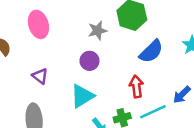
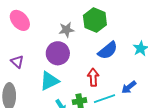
pink ellipse: (38, 24) -> (20, 20), turned -30
purple circle: (90, 61) -> (58, 53), size x1.5

